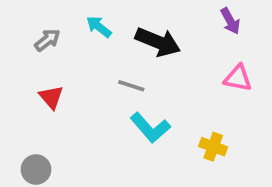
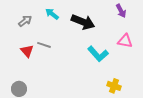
gray line: (131, 86) -> (44, 45), moved
cyan L-shape: (150, 128) -> (98, 54), moved
yellow cross: (213, 147) -> (114, 86), moved

